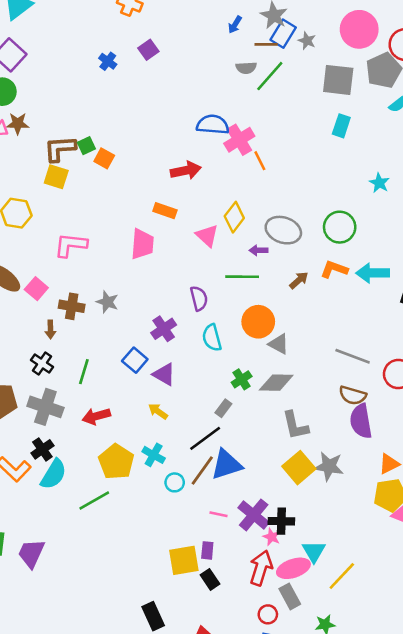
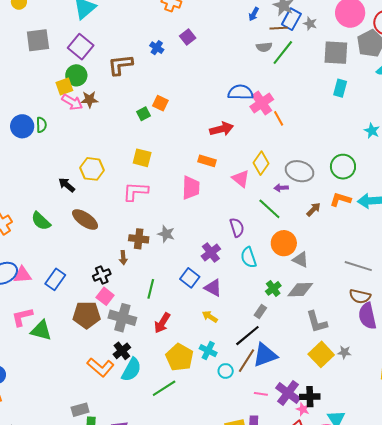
brown L-shape: (60, 149) -> (120, 65), moved
orange square: (104, 158) -> (160, 103), moved
yellow square: (56, 177) -> (142, 158), moved
green line: (242, 277) -> (269, 209), turned 45
pink square: (36, 289) -> (105, 296), moved
black cross: (42, 364) -> (102, 275), moved, turned 36
red arrow: (96, 416) -> (162, 323), turned -40
gray star: (329, 466) -> (344, 352), size x0.6

